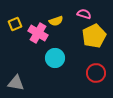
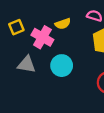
gray triangle: (16, 83) -> (27, 64), moved

